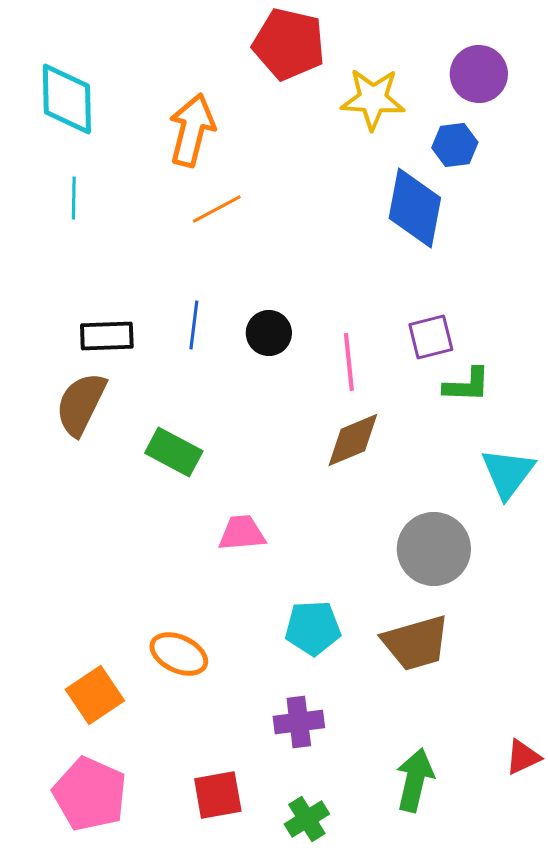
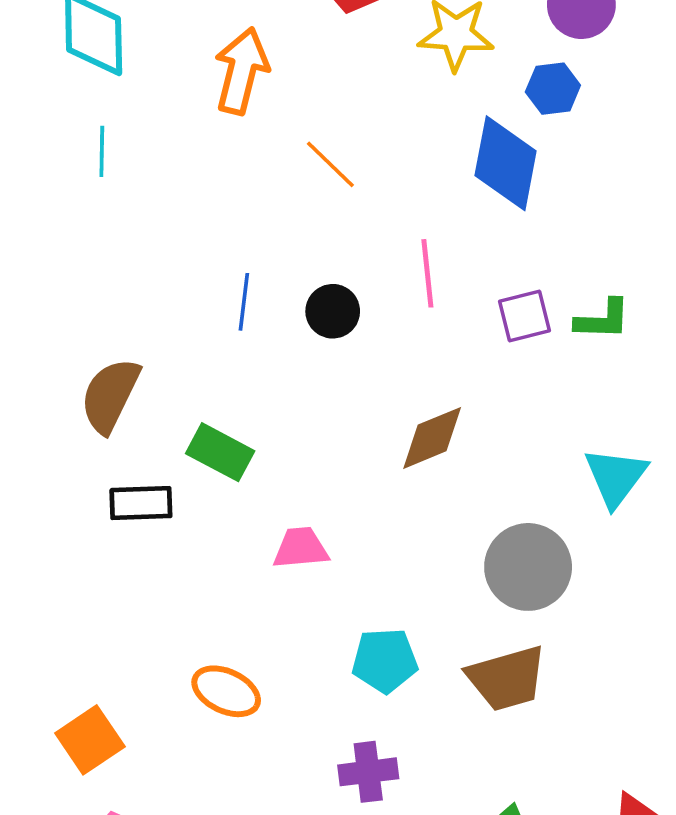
orange line: (217, 209) -> (330, 164), moved, turned 72
black rectangle: (107, 336) -> (141, 503), moved
pink line: (349, 362) -> (427, 273), moved
green L-shape: (467, 385) -> (603, 320), moved
orange square: (95, 695) -> (90, 740), moved

